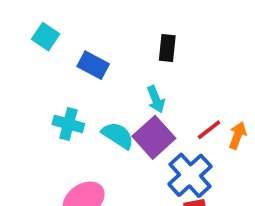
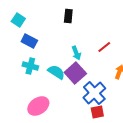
black rectangle: (167, 48) -> (68, 16), moved
blue rectangle: (93, 65) -> (29, 41), moved
red line: (209, 130) -> (104, 47), moved

